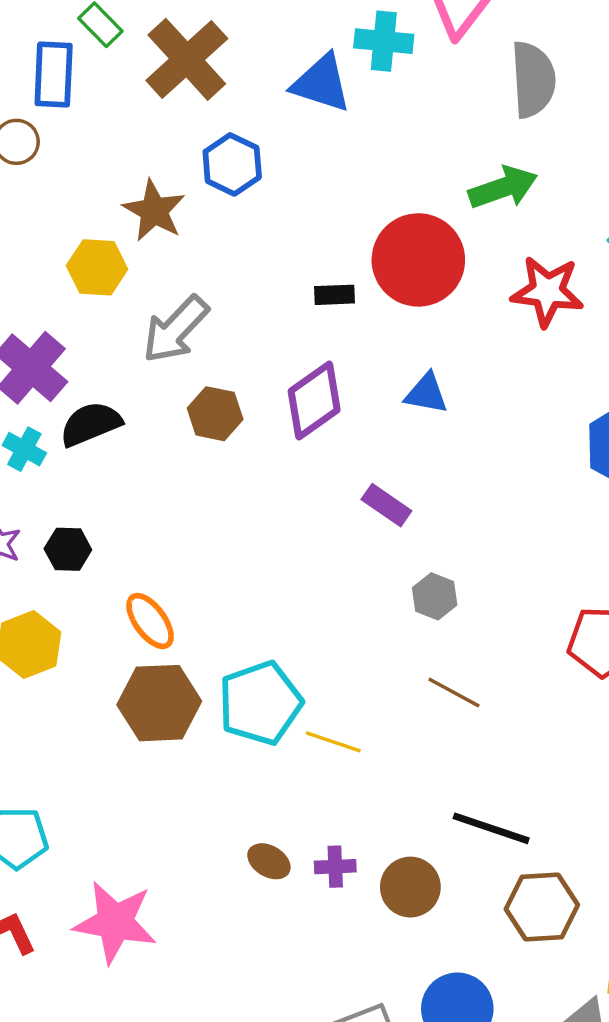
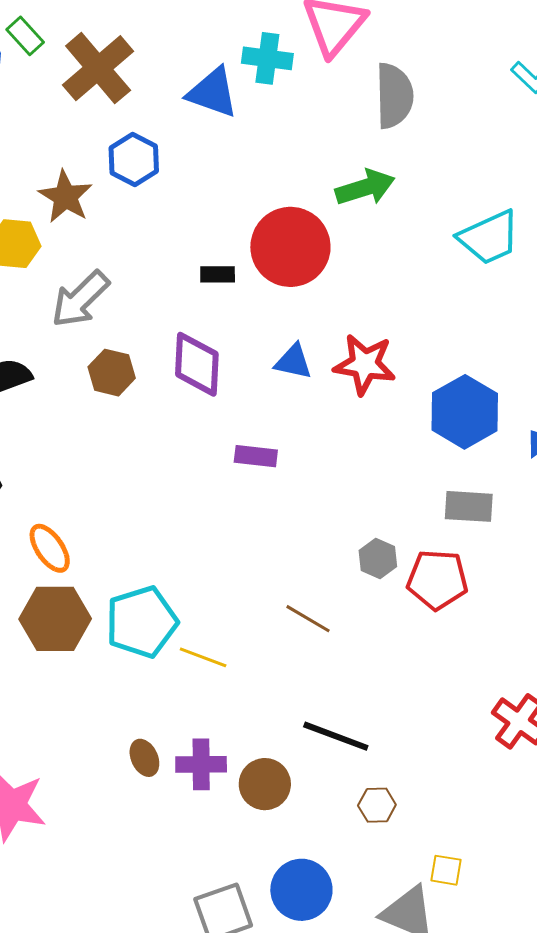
red star: (547, 291) -> (365, 364), moved
purple diamond: (314, 400) -> (197, 364), turned -54
purple rectangle: (386, 505) -> (256, 456), turned -30
gray hexagon: (435, 596) -> (378, 558), moved
brown ellipse: (269, 861) -> (144, 758), turned 33
purple cross: (335, 867) -> (201, 764), size x1.4
brown hexagon: (542, 907) -> (377, 805), size x0.6

